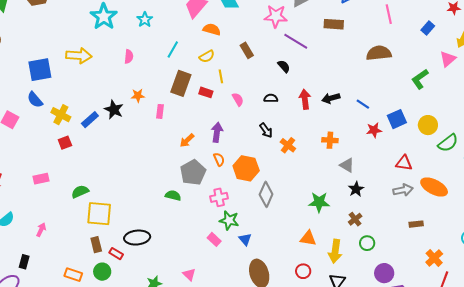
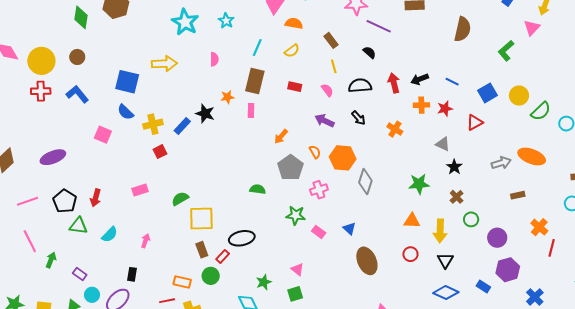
brown semicircle: (379, 53) -> (462, 29), turned 115
blue square: (40, 70) -> (127, 82), turned 30
yellow line: (221, 76) -> (334, 66), moved
brown rectangle: (181, 83) -> (255, 81), moved
black semicircle: (271, 98) -> (360, 86), size x1.6
yellow cross: (61, 115) -> (153, 124), turned -36
red star: (374, 130) -> (445, 109), moved
purple arrow: (217, 132) -> (325, 121), moved, turned -66
orange cross: (330, 140) -> (421, 105), moved
orange cross: (288, 145) -> (395, 129), moved
red triangle: (404, 163) -> (475, 122), moved, turned -30
green semicircle: (173, 195) -> (258, 189), moved
green star: (229, 220) -> (296, 215), moved
red rectangle: (116, 254) -> (223, 256), turned -72
purple circle: (384, 273) -> (497, 238), moved

